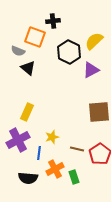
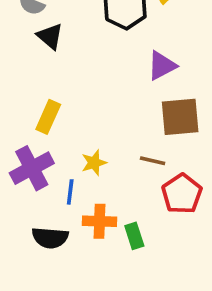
purple triangle: (91, 70) -> (162, 66), moved
brown line: (77, 149) -> (153, 161), moved
orange cross: (55, 169) -> (100, 221), turned 30

